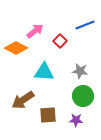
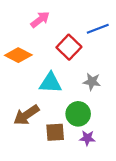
pink arrow: (35, 31) -> (40, 20), moved
red square: (60, 41) -> (69, 47), size x1.5
green circle: (83, 96) -> (78, 114), moved

